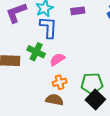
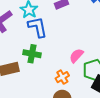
pink semicircle: (57, 59) -> (76, 56), moved

